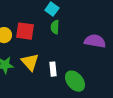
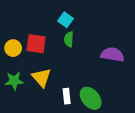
white rectangle: (53, 69) -> (67, 96), moved

